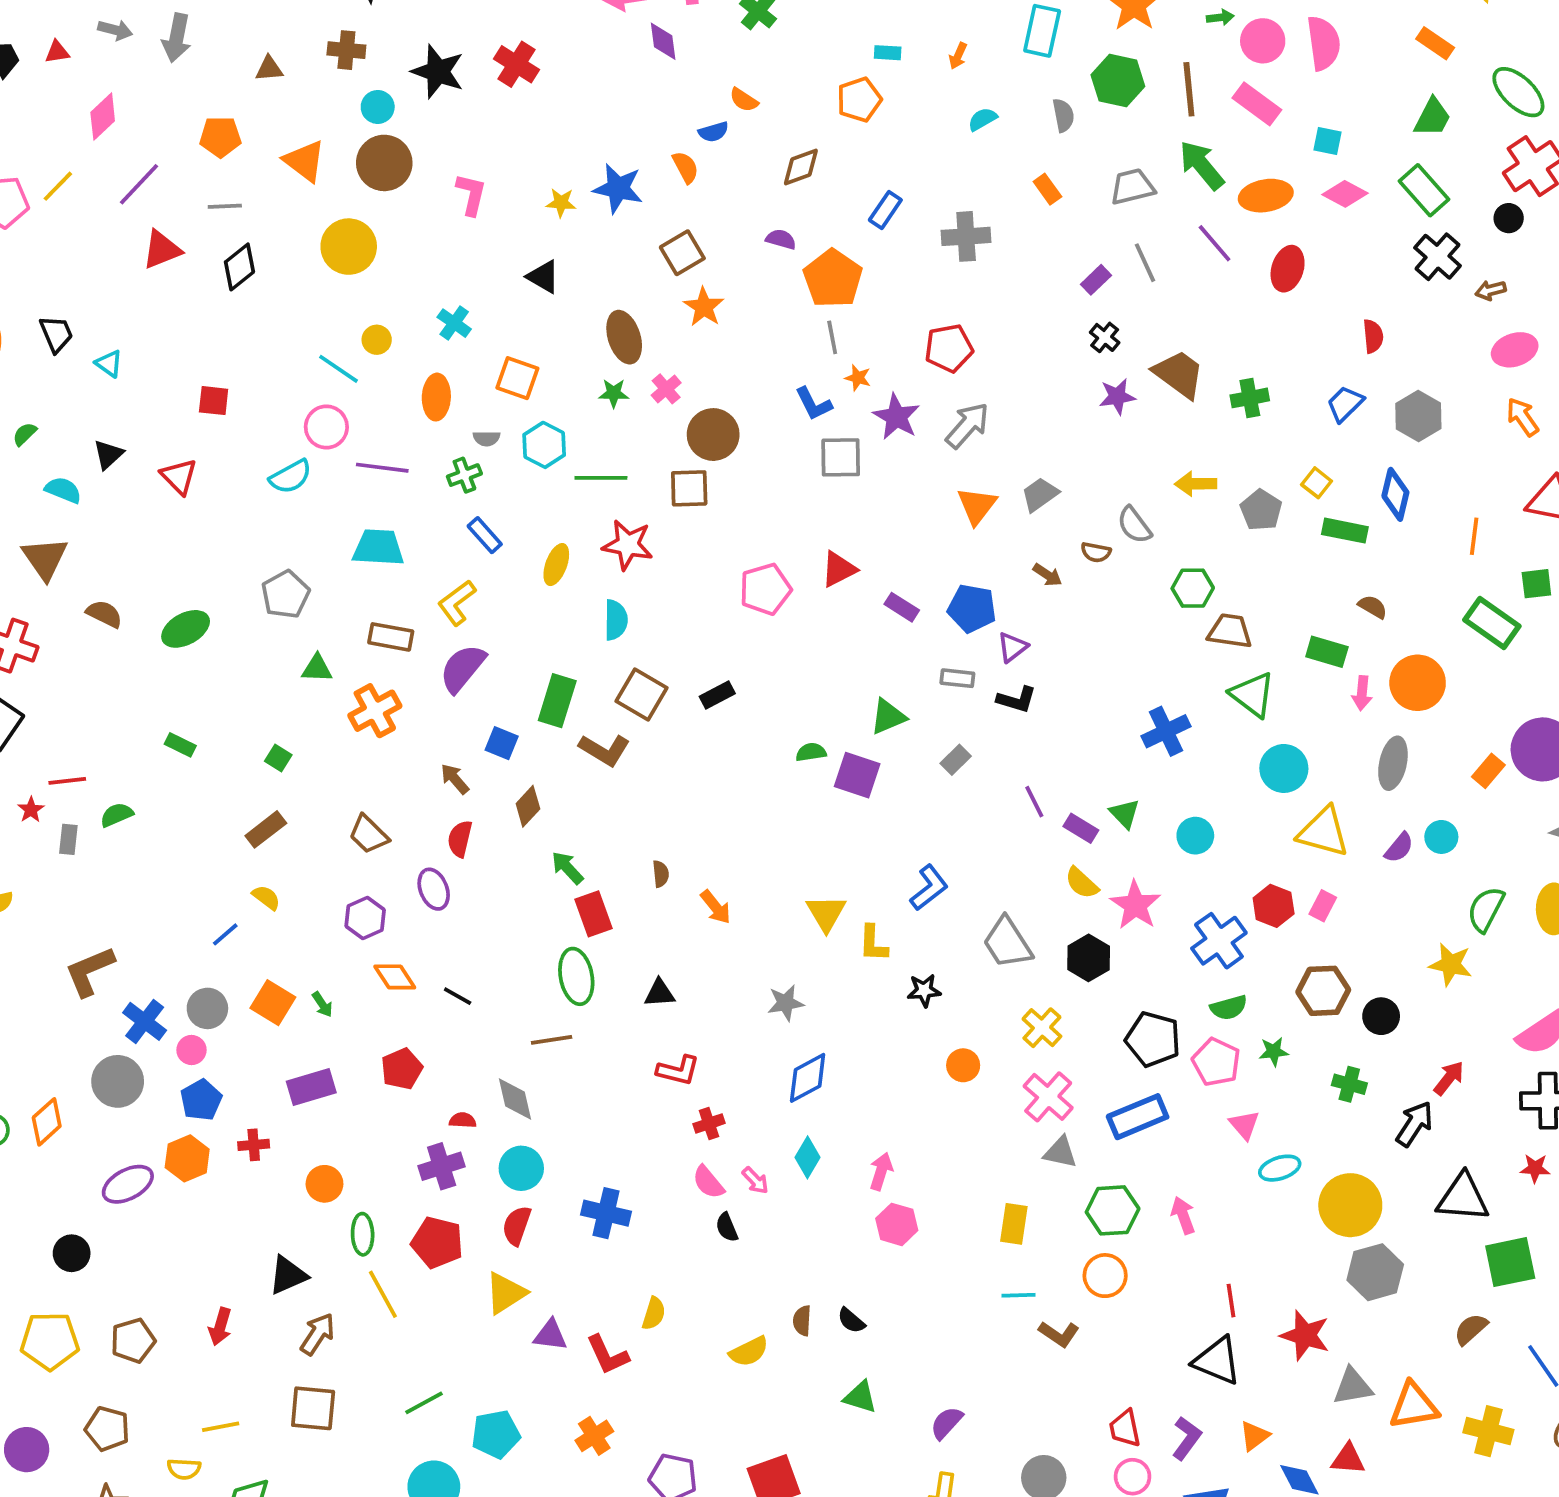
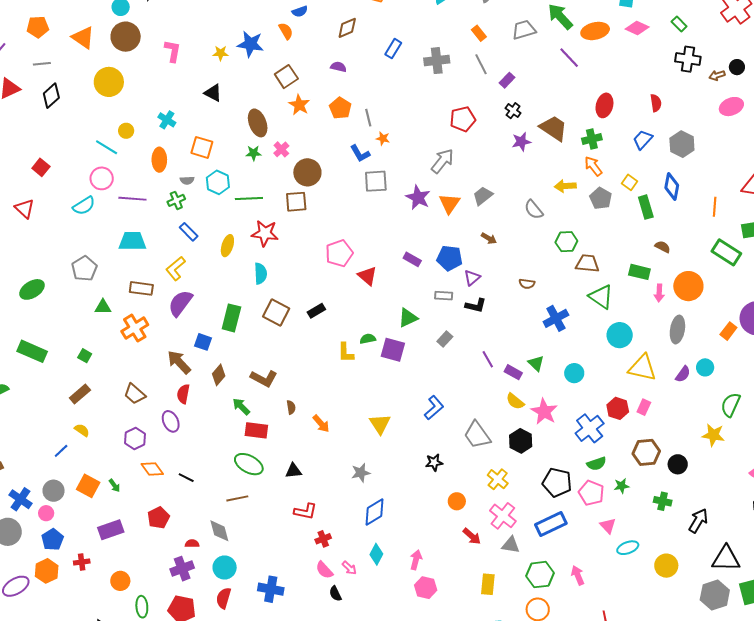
green rectangle: (1424, 190) -> (679, 24), size x0.6
black circle: (1509, 218) -> (737, 67), moved
black cross: (1437, 257) -> (688, 59), turned -30
gray line: (1145, 263) -> (481, 64), moved
red ellipse: (1288, 269) -> (604, 105), moved
orange pentagon: (833, 279) -> (340, 108), moved, size x0.7
red pentagon: (949, 348) -> (463, 119), moved
red square: (214, 401) -> (41, 167), turned 36
purple star: (896, 417) -> (418, 197), moved
orange arrow: (1523, 417) -> (593, 166), moved
green rectangle: (1345, 531) -> (646, 207), turned 65
brown semicircle: (1096, 552) -> (527, 284), moved
red triangle: (839, 569) -> (367, 276), moved, turned -50
green rectangle: (180, 745) -> (32, 351), size x1.8
brown L-shape: (605, 750) -> (264, 378), moved
brown arrow: (455, 779) -> (179, 362), size x1.5
red rectangle: (594, 914) -> (256, 430), turned -60
yellow L-shape: (873, 943) -> (346, 353), moved
green ellipse: (576, 976) -> (249, 464), turned -48
red arrow: (1449, 1078) -> (472, 536), moved, turned 96
yellow circle: (1350, 1205) -> (666, 566), size x0.7
gray hexagon: (1375, 1272) -> (715, 595), moved

